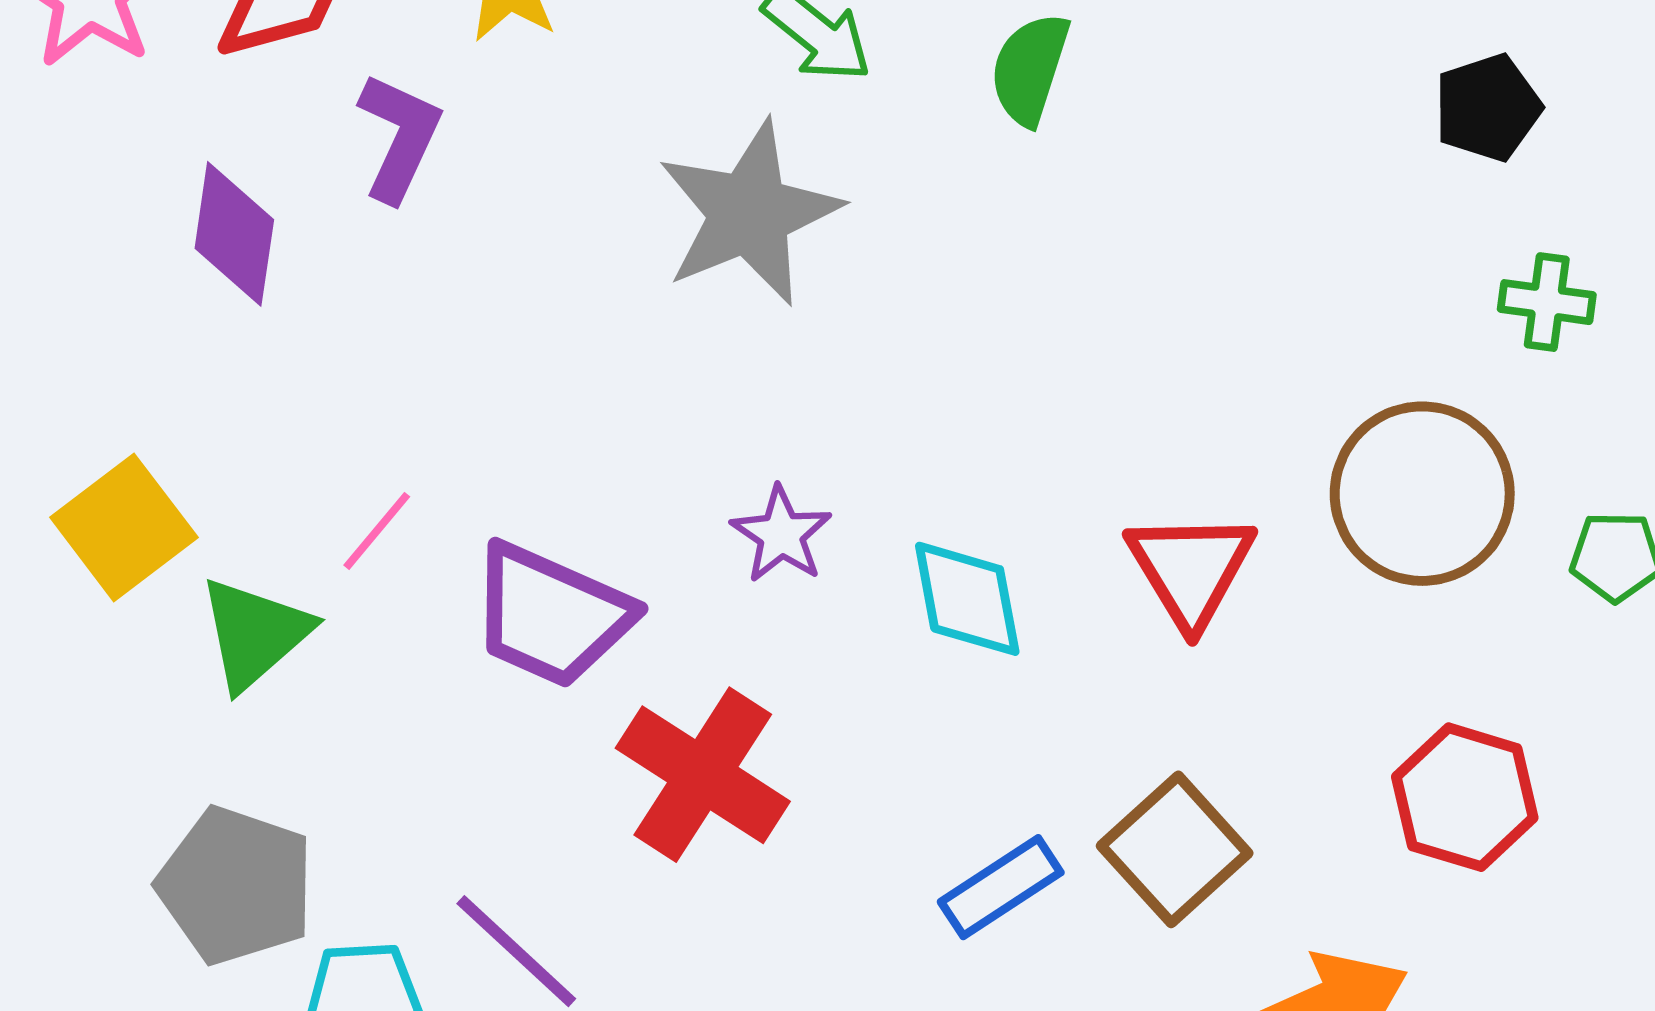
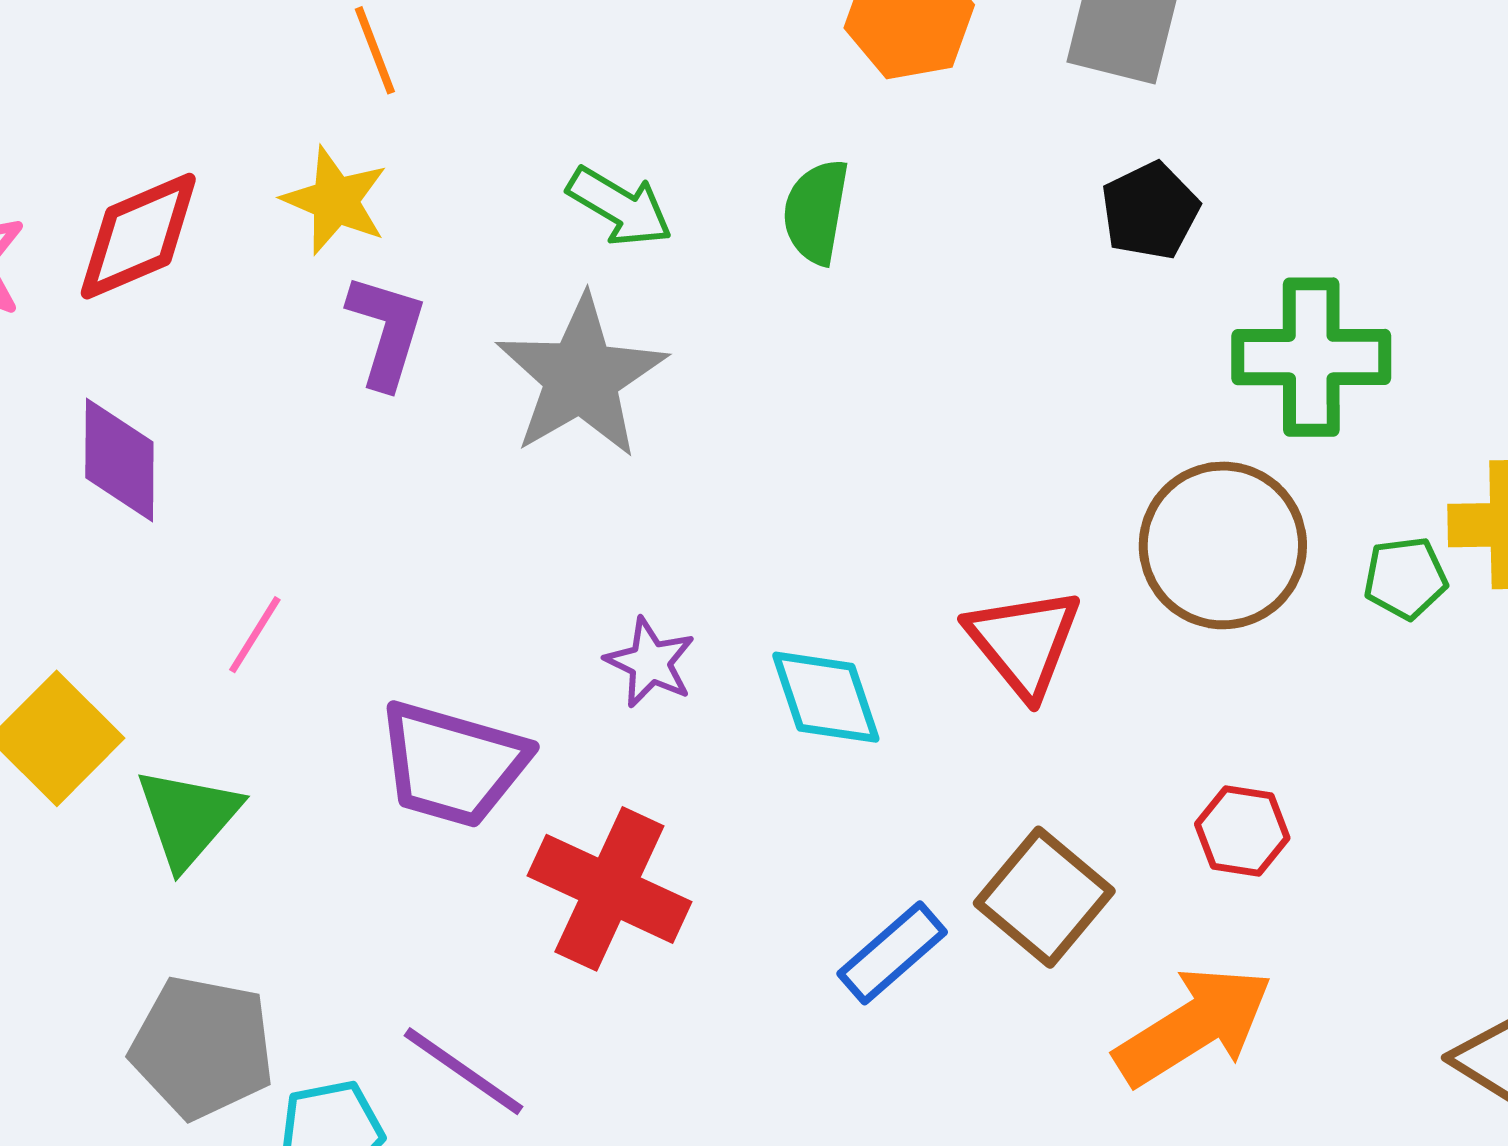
black pentagon: (1488, 108) -> (1150, 211), moved
purple L-shape: (399, 137) -> (386, 331), moved
green cross: (1547, 302) -> (1311, 357), size x1.8
pink line: (377, 531) -> (255, 635), moved
red hexagon: (1465, 797) -> (1242, 831), moved, size x0.7

